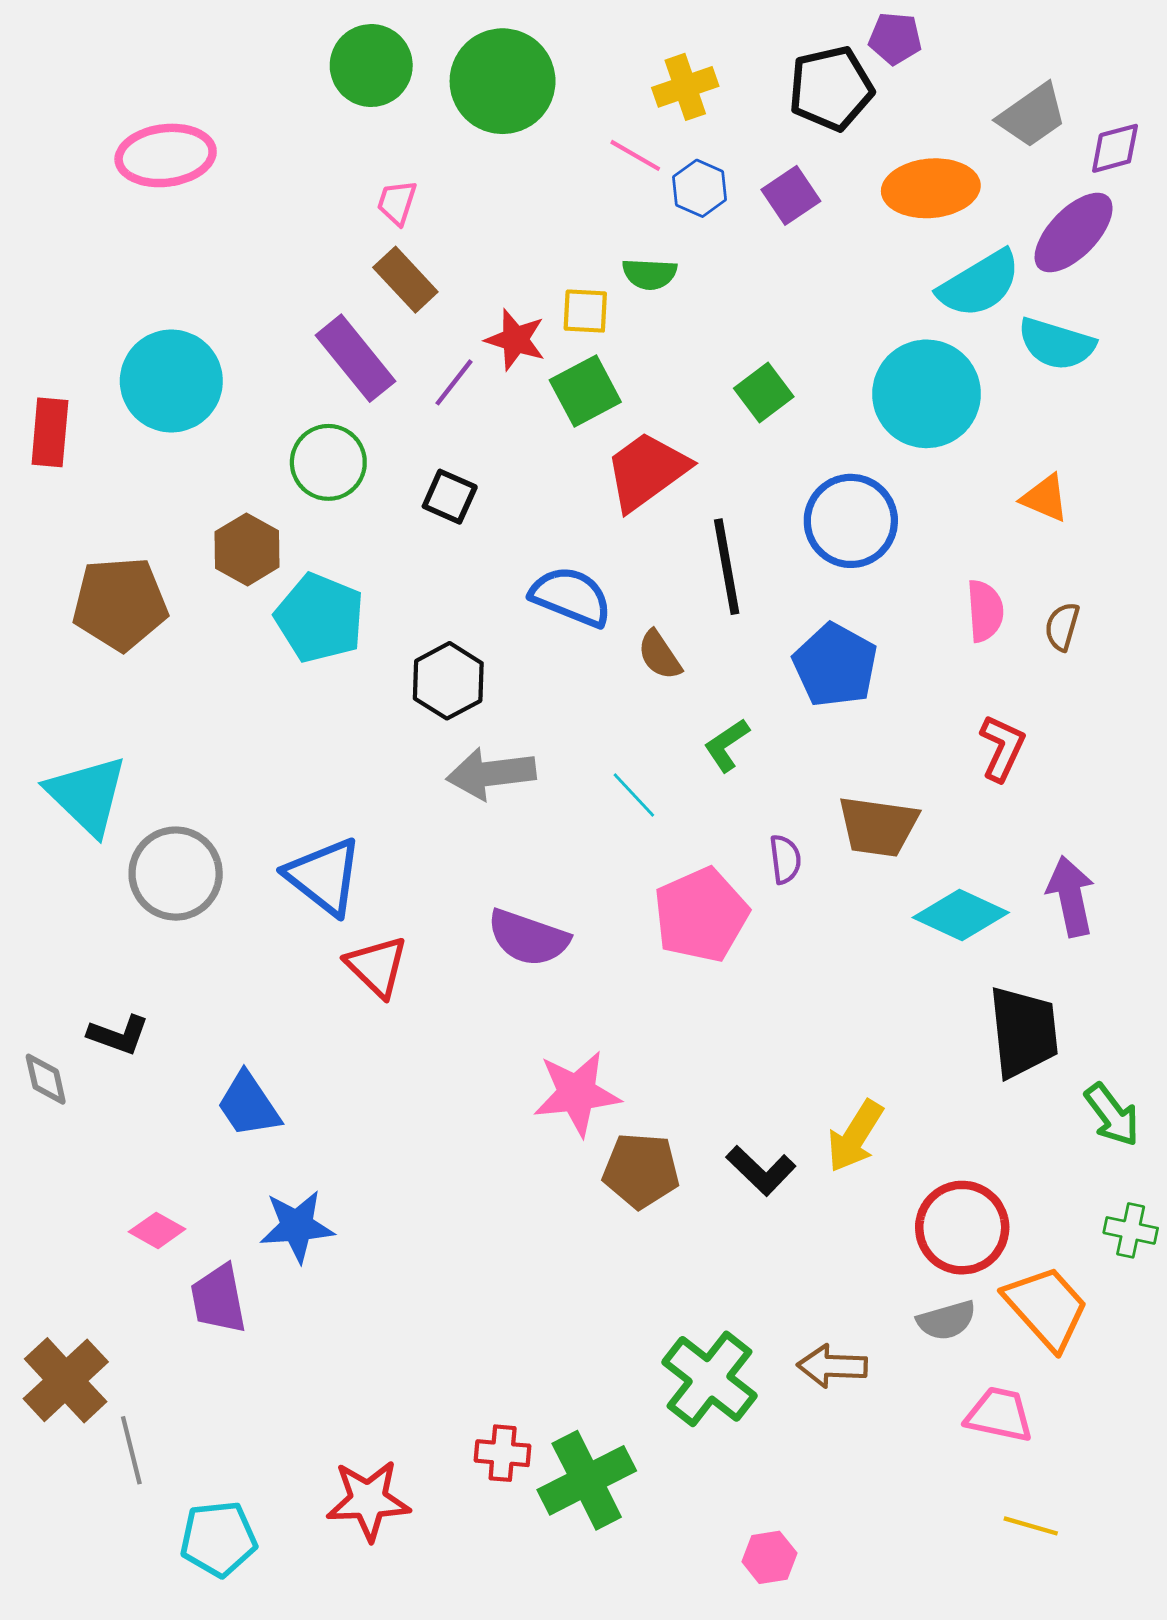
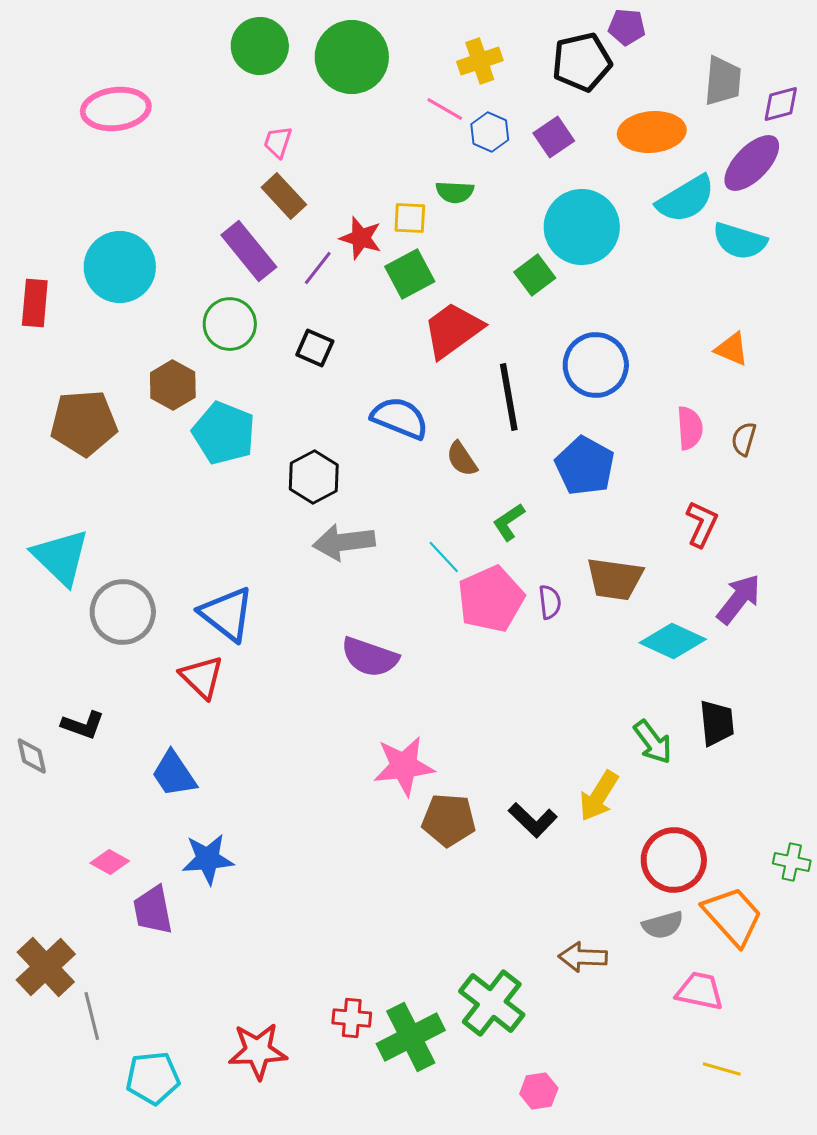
gray trapezoid: (1032, 115) -> (723, 81), turned -50
cyan circle: (927, 394) -> (582, 227), moved
purple arrow: (1071, 896) -> (739, 599), moved, turned 50
pink pentagon: (701, 915) -> (491, 599), moved
red triangle: (377, 966) -> (202, 677), moved
black trapezoid: (1024, 1032) -> (717, 723), size x0.7
green arrow: (1112, 1115) -> (653, 742), moved
green cross: (710, 1379) -> (492, 1003), moved

